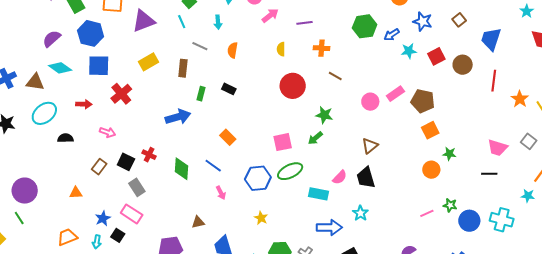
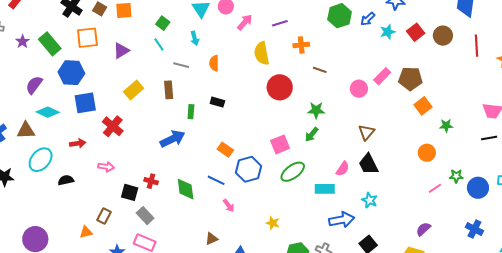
purple triangle: (144, 21) -> (121, 51), size x0.7
yellow semicircle: (281, 49) -> (262, 53), size x1.6
brown rectangle: (99, 167) -> (104, 216), moved
orange circle: (431, 170) -> (427, 153), moved
blue hexagon: (258, 178) -> (248, 169), moved

